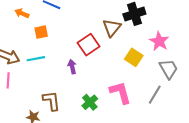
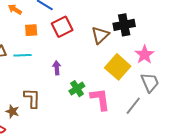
red square: (88, 45) -> (62, 27), moved
yellow square: (134, 57) -> (118, 67), size x1.4
green cross: (90, 102) -> (77, 89), moved

